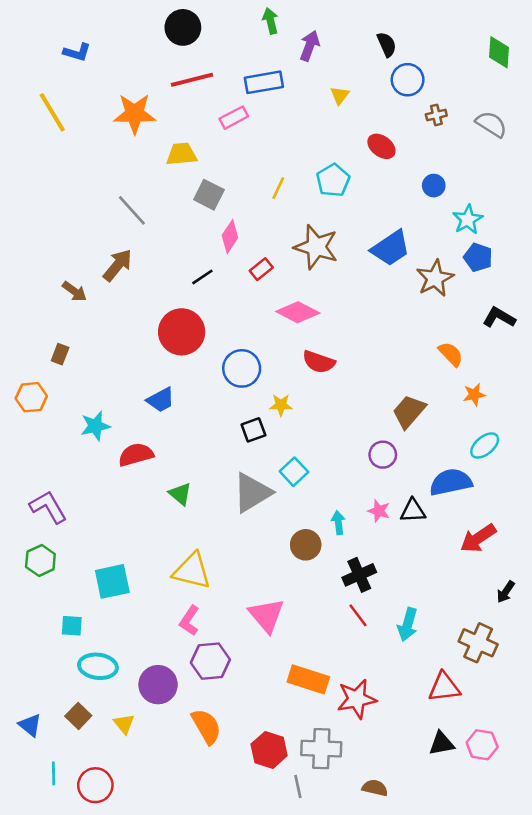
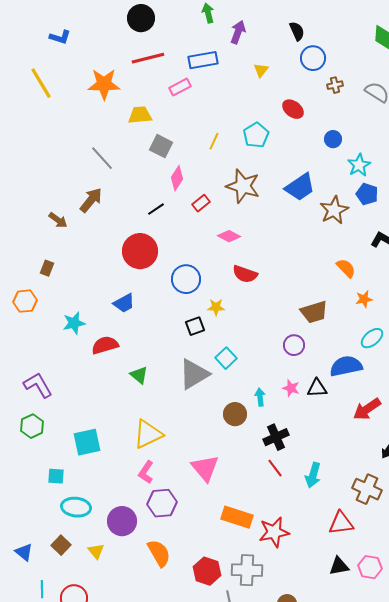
pink diamond: (298, 312) -> (229, 236), size x0.7
brown trapezoid: (409, 412) -> (314, 312), turned -148
yellow triangle: (192, 571) -> (148, 434), turned -40

